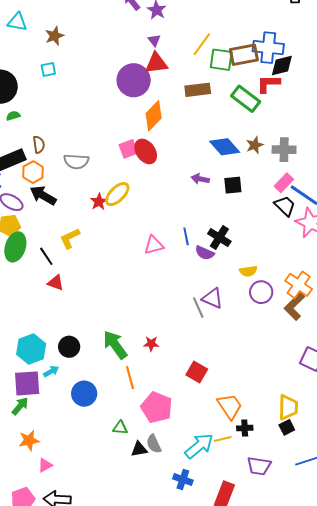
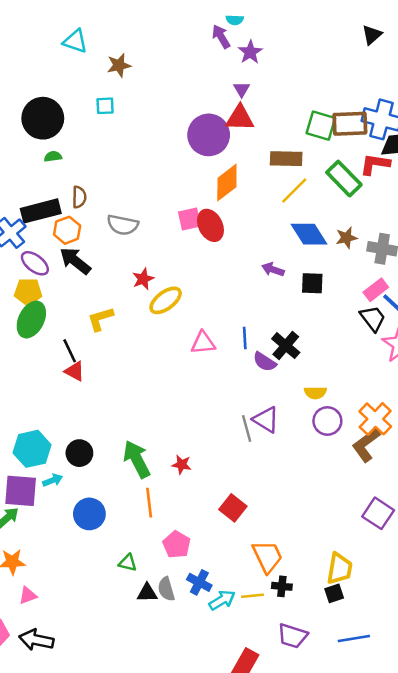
yellow line: (202, 44) -> (294, 191), moved
yellow ellipse: (117, 194) -> (166, 300), moved
black line: (46, 256) -> (70, 351), moved
pink pentagon: (157, 407) -> (177, 545), size x0.7
cyan arrow: (199, 446) -> (222, 600), size x0.7
blue cross: (183, 479) -> (199, 582), moved

